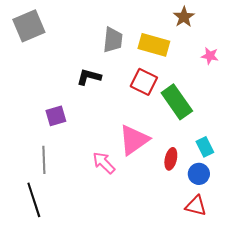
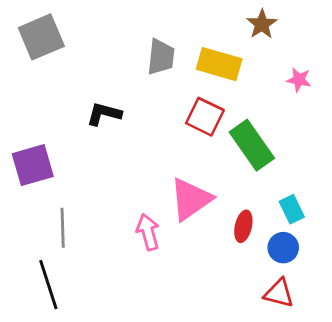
black L-shape: (89, 77) -> (104, 114), moved
purple square: (56, 116) -> (33, 165), moved, size x1.4
pink arrow: (104, 163) -> (148, 232), turned 30

